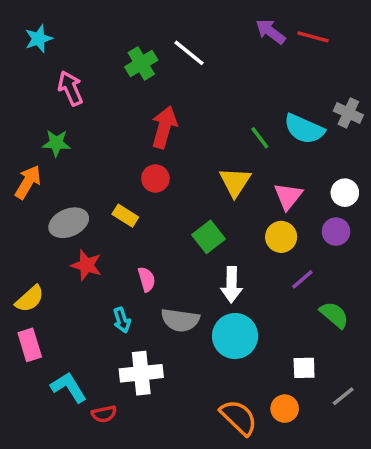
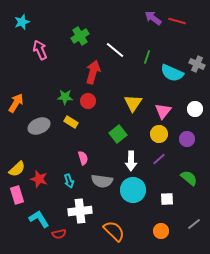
white line: (189, 53) -> (115, 50), moved
green line: (260, 138) -> (147, 57), moved, turned 56
green star: (56, 143) -> (65, 97), moved
purple circle: (336, 232) -> (187, 139), moved
red star: (86, 265) -> (39, 179), moved
purple line: (302, 279) -> (159, 159), moved
white square: (304, 368) -> (167, 199), moved
orange semicircle: (239, 417) -> (114, 231), moved

